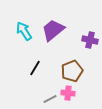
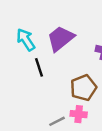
black line: (35, 68) -> (39, 67), moved, turned -49

